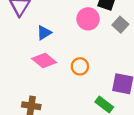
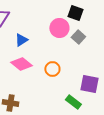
gray square: (120, 25) -> (78, 37), moved

